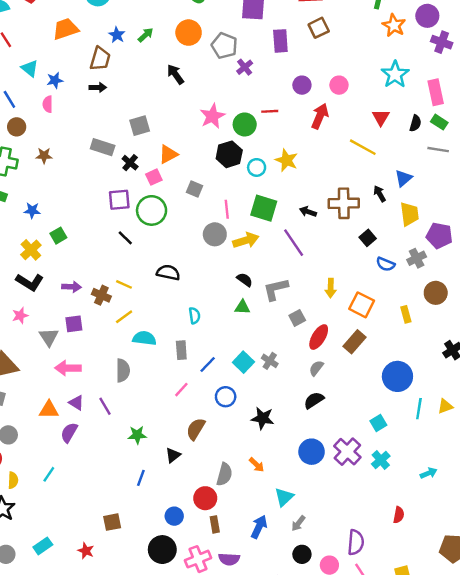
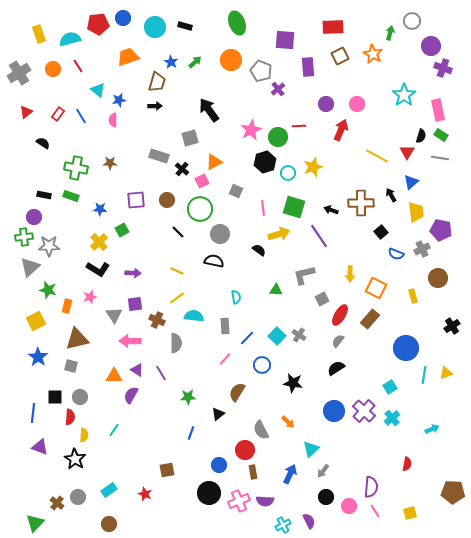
orange star: (394, 25) -> (373, 54), moved
black arrow: (175, 74) -> (209, 110), moved, size x1.4
red triangle: (381, 117) -> (407, 152), moved
brown circle: (17, 127) -> (167, 200), moved
yellow star: (286, 160) -> (313, 167), turned 30
purple square: (119, 200) -> (136, 200), moved
gray circle: (215, 234) -> (220, 234), moved
black semicircle: (245, 280) -> (259, 250), moved
brown cross: (101, 295) -> (157, 320), moved
gray semicircle: (224, 474) -> (261, 430), turned 138

